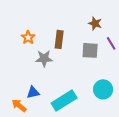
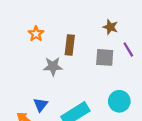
orange star: (28, 37) -> (36, 34), moved
blue triangle: (33, 92) -> (41, 105), turned -40

